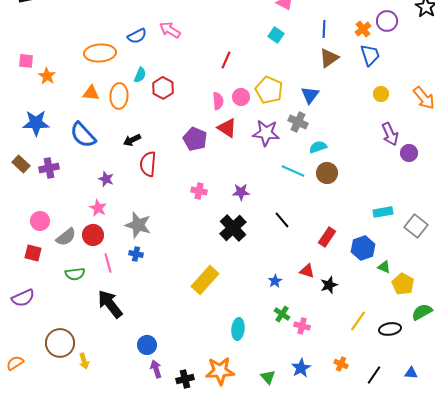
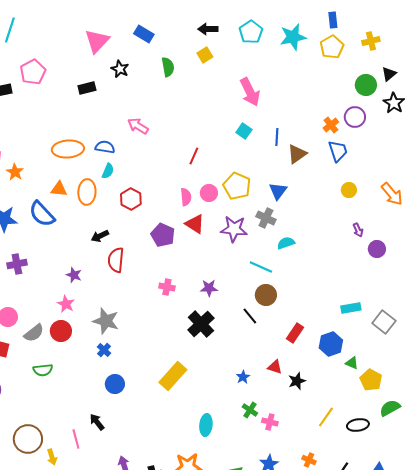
blue line: (324, 29) -> (277, 137), moved
blue semicircle: (137, 36) -> (105, 147), moved, turned -144
red hexagon: (163, 88) -> (131, 199), moved
purple arrow: (390, 134) -> (358, 230), size x0.6
blue semicircle: (83, 135) -> (42, 214), moved
brown circle: (327, 173) -> (266, 295), moved
blue cross: (136, 254) -> (104, 350), turned 32
pink line: (108, 263) -> (76, 439), moved
black arrow: (110, 304) -> (97, 422), moved, size x0.6
blue circle: (147, 345) -> (115, 384), moved

